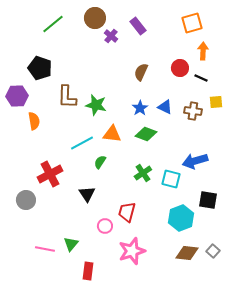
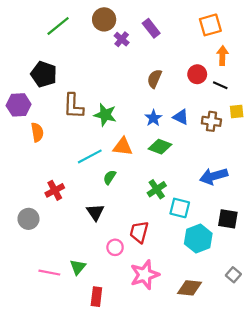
red cross: (50, 174) -> (55, 190), size x0.7
cyan square: (171, 179) -> (180, 208), moved
brown diamond: (187, 253) -> (190, 288), moved

